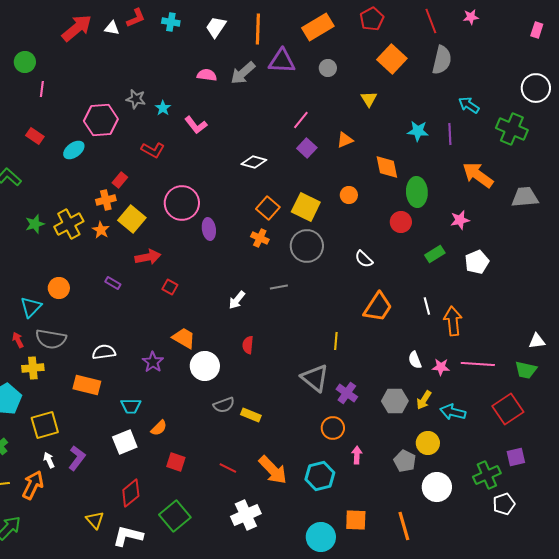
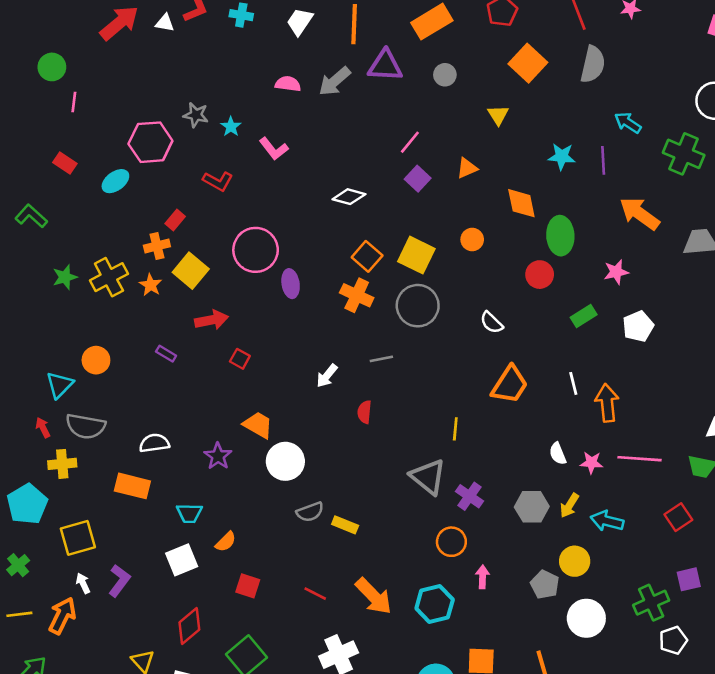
orange cross: (260, 238) -> (357, 295), size x1.4
red semicircle: (248, 345) -> (364, 412), moved
red square: (508, 409) -> (678, 517), size x0.7

